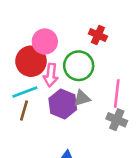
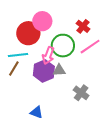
pink arrow: (51, 75) -> (48, 55), moved
pink line: (117, 93) -> (90, 47), moved, turned 35

